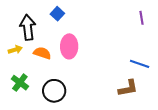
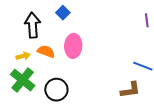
yellow arrow: (15, 50) -> (23, 56), moved
green cross: (20, 83) -> (23, 80), size x1.4

